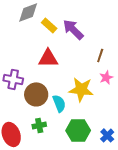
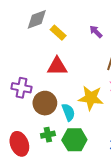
purple arrow: (73, 29) -> (96, 32), moved, size x0.6
green hexagon: (78, 130) -> (74, 140), moved

